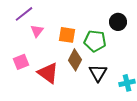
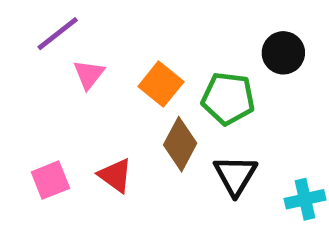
orange square: (67, 35) -> (161, 84), turned 30
pink square: (21, 62) -> (50, 180), moved
red triangle: (48, 73) -> (115, 175), size x0.7

